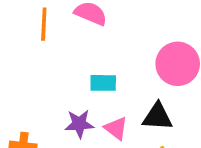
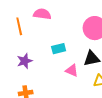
purple star: (79, 124) -> (25, 61), moved

